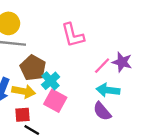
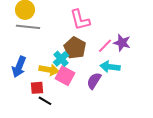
brown pentagon: (33, 68) -> (75, 48), moved
yellow arrow: (24, 91) -> (49, 70), moved
purple semicircle: (102, 111) -> (94, 81), moved, turned 72

